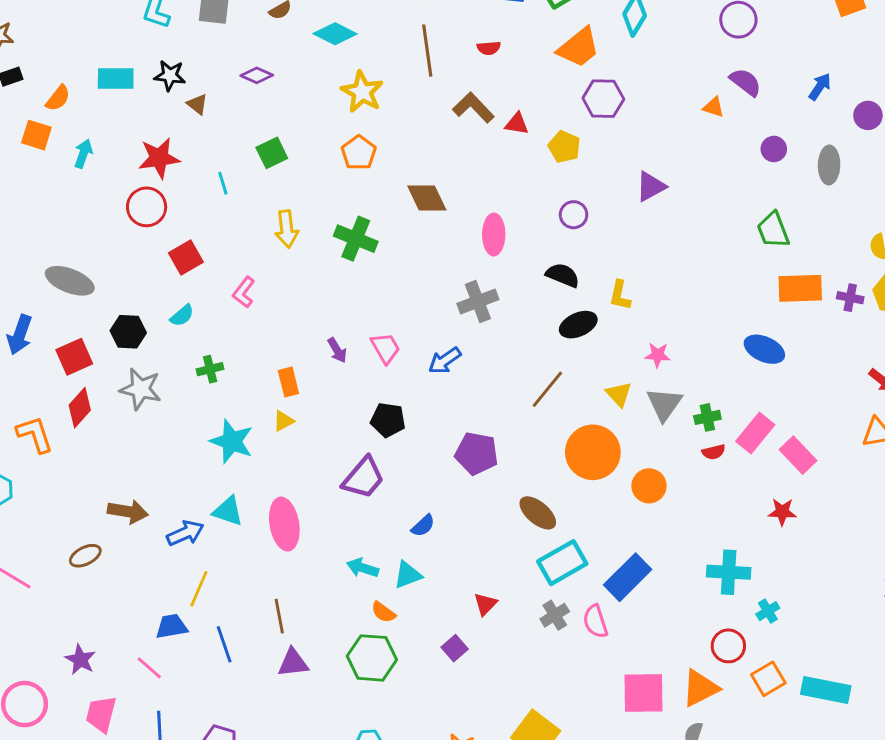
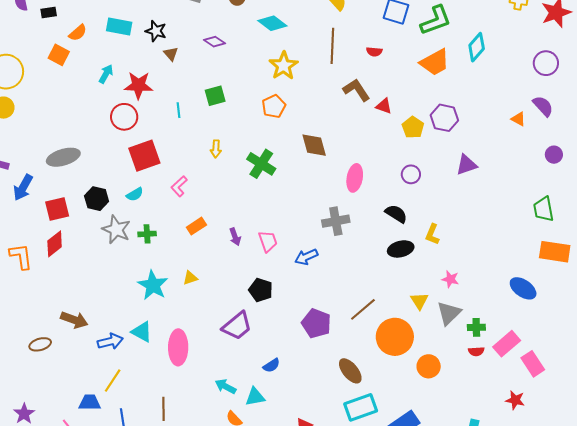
purple hexagon: (603, 99) -> (444, 118), moved
cyan arrow: (83, 154) -> (106, 74), moved
yellow arrow: (287, 229) -> (216, 149), size x0.7
red square: (186, 257) -> (144, 156), size x1.4
gray ellipse: (70, 281) -> (63, 157), turned -48
orange rectangle: (288, 382) -> (196, 226), moved, turned 60
gray star: (141, 389) -> (116, 230), moved
brown line: (547, 389) -> (363, 309), moved

